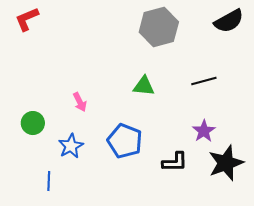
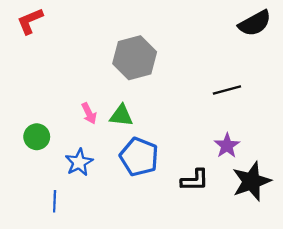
gray hexagon: (159, 27) -> (135, 58), moved
green triangle: (144, 86) -> (121, 116), moved

